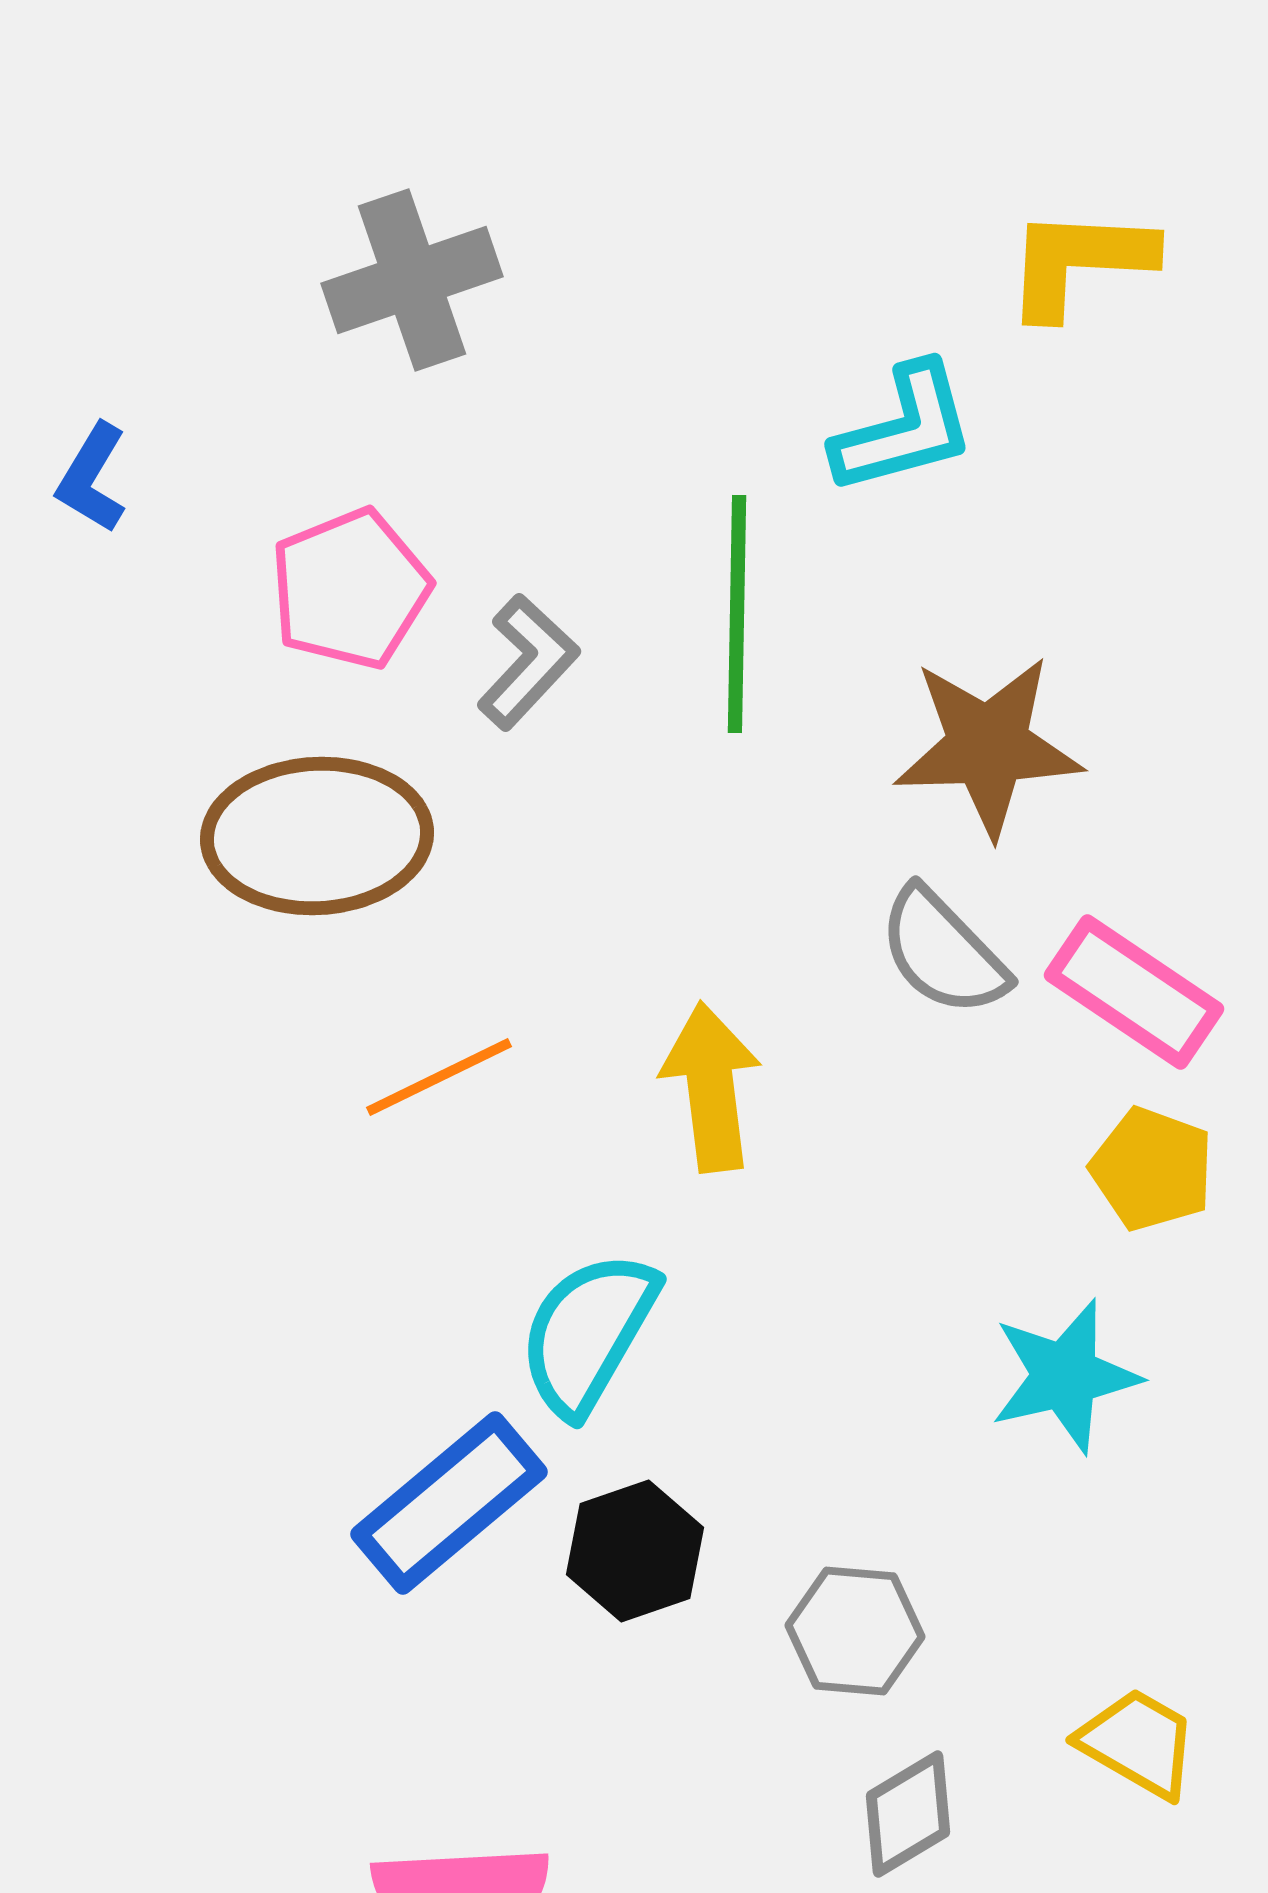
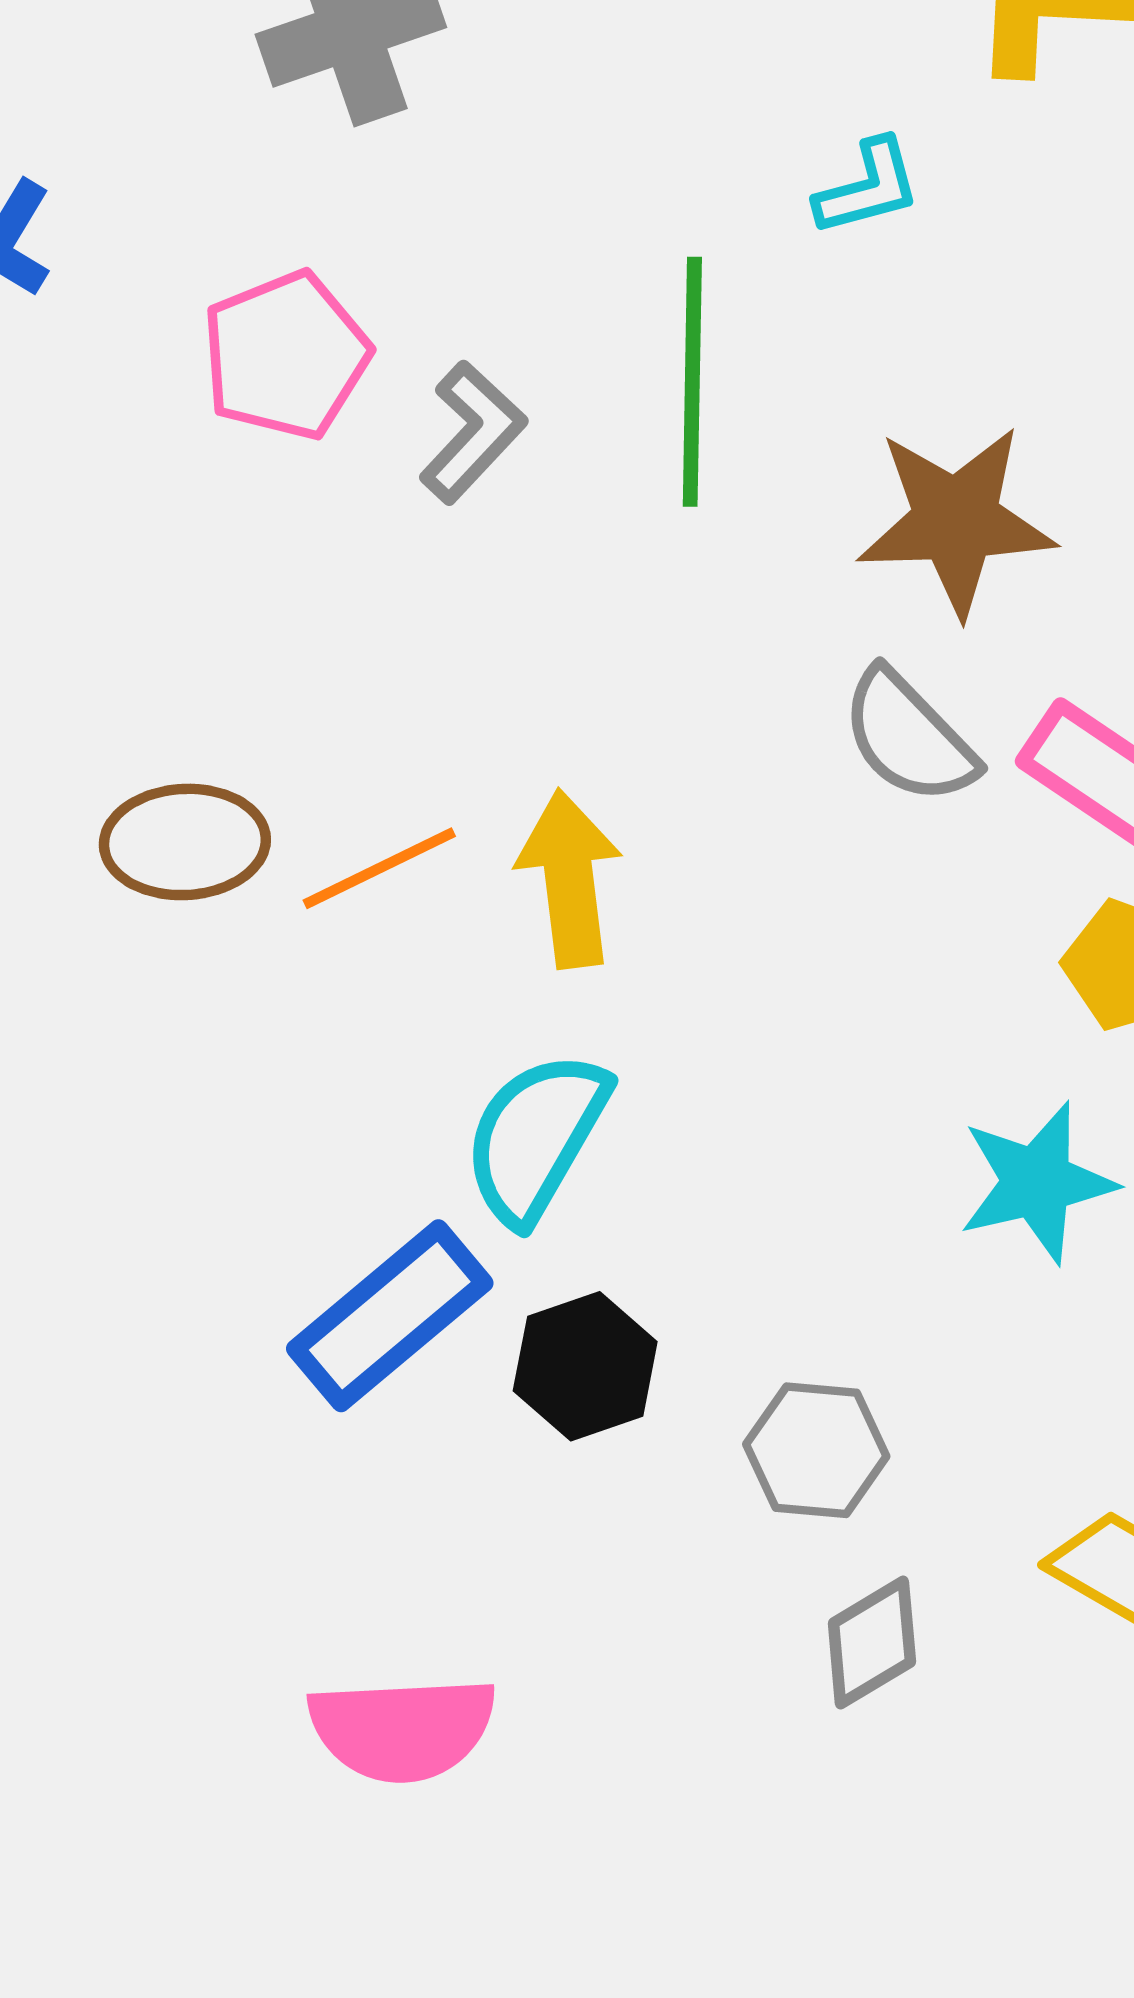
cyan L-shape: (904, 429) -> (868, 187), size x0.7
brown ellipse: (317, 836) -> (185, 842), moved, size x0.7
yellow arrow: (711, 1087) -> (569, 879), moved

